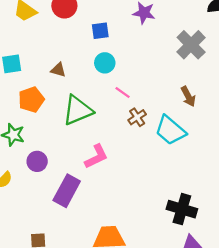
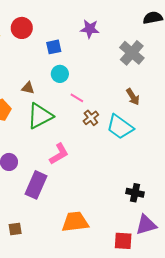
brown triangle: (58, 70) -> (28, 88), moved
black cross: (182, 209) -> (135, 193), size x0.7

